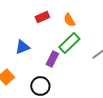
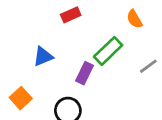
orange semicircle: (69, 20) -> (134, 19), moved

